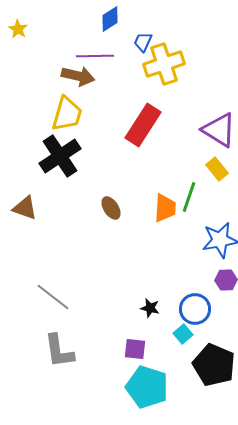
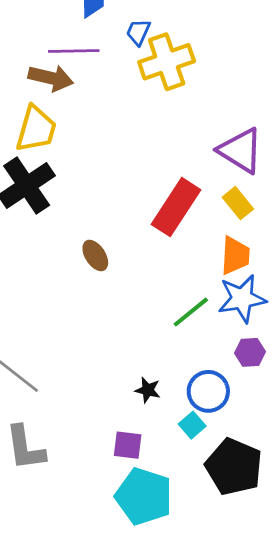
red rectangle: (143, 125) -> (176, 207), moved
green line: (189, 197) -> (191, 312), moved, turned 32
orange trapezoid: (165, 208) -> (235, 255), moved

